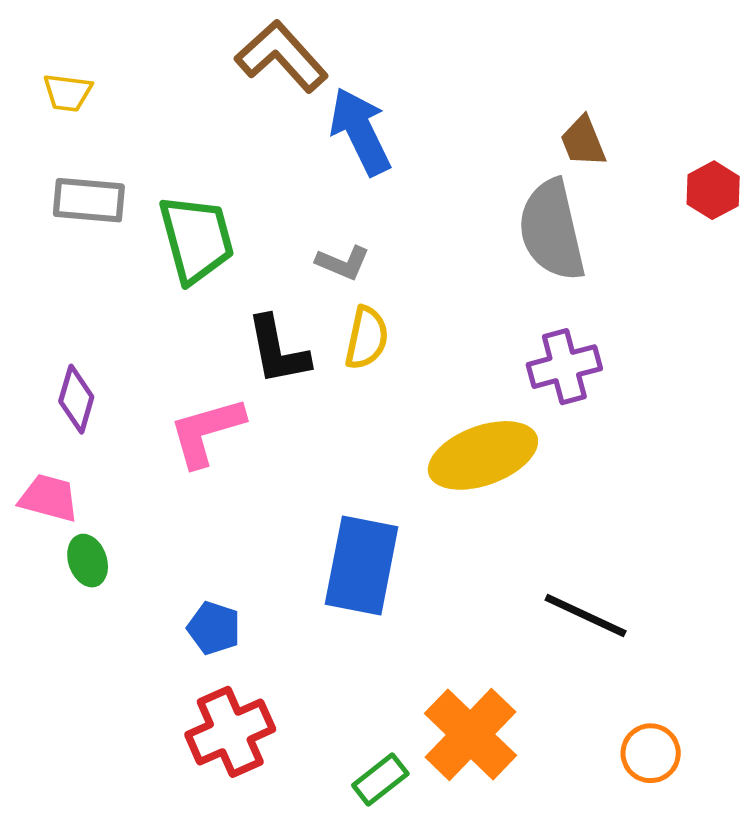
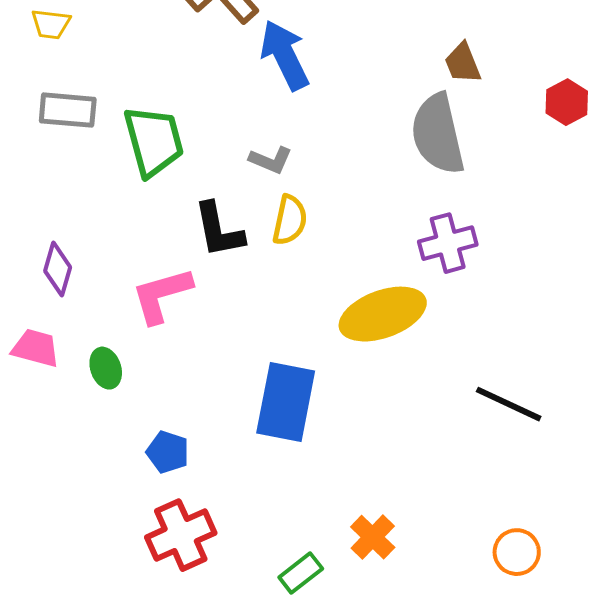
green ellipse: (88, 561) -> (106, 368), moved
black line: (586, 616) -> (509, 404), moved
orange cross: (470, 734) -> (373, 537), size x0.6

